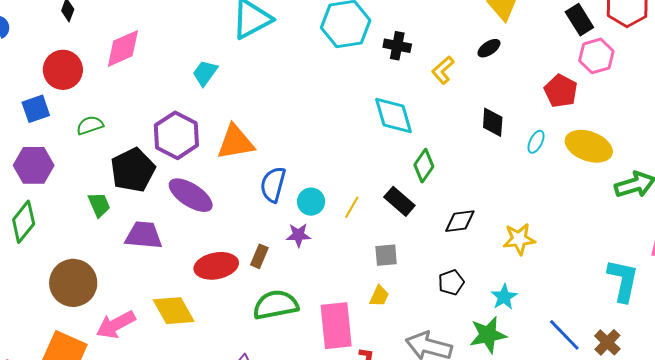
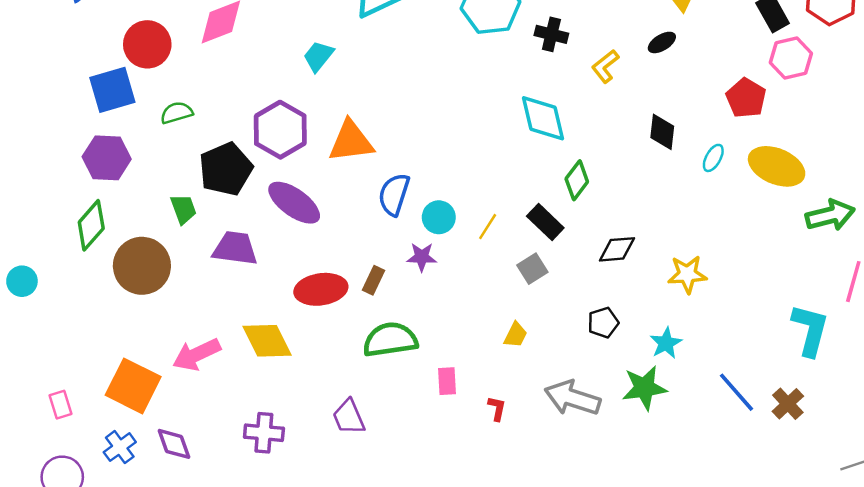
blue square: (36, 109) -> (112, 90), size x1.4
gray square: (386, 255) -> (532, 269), moved, turned -30
brown circle: (73, 283) -> (142, 266), moved
pink rectangle: (336, 326) -> (447, 381), moved, size x0.5

